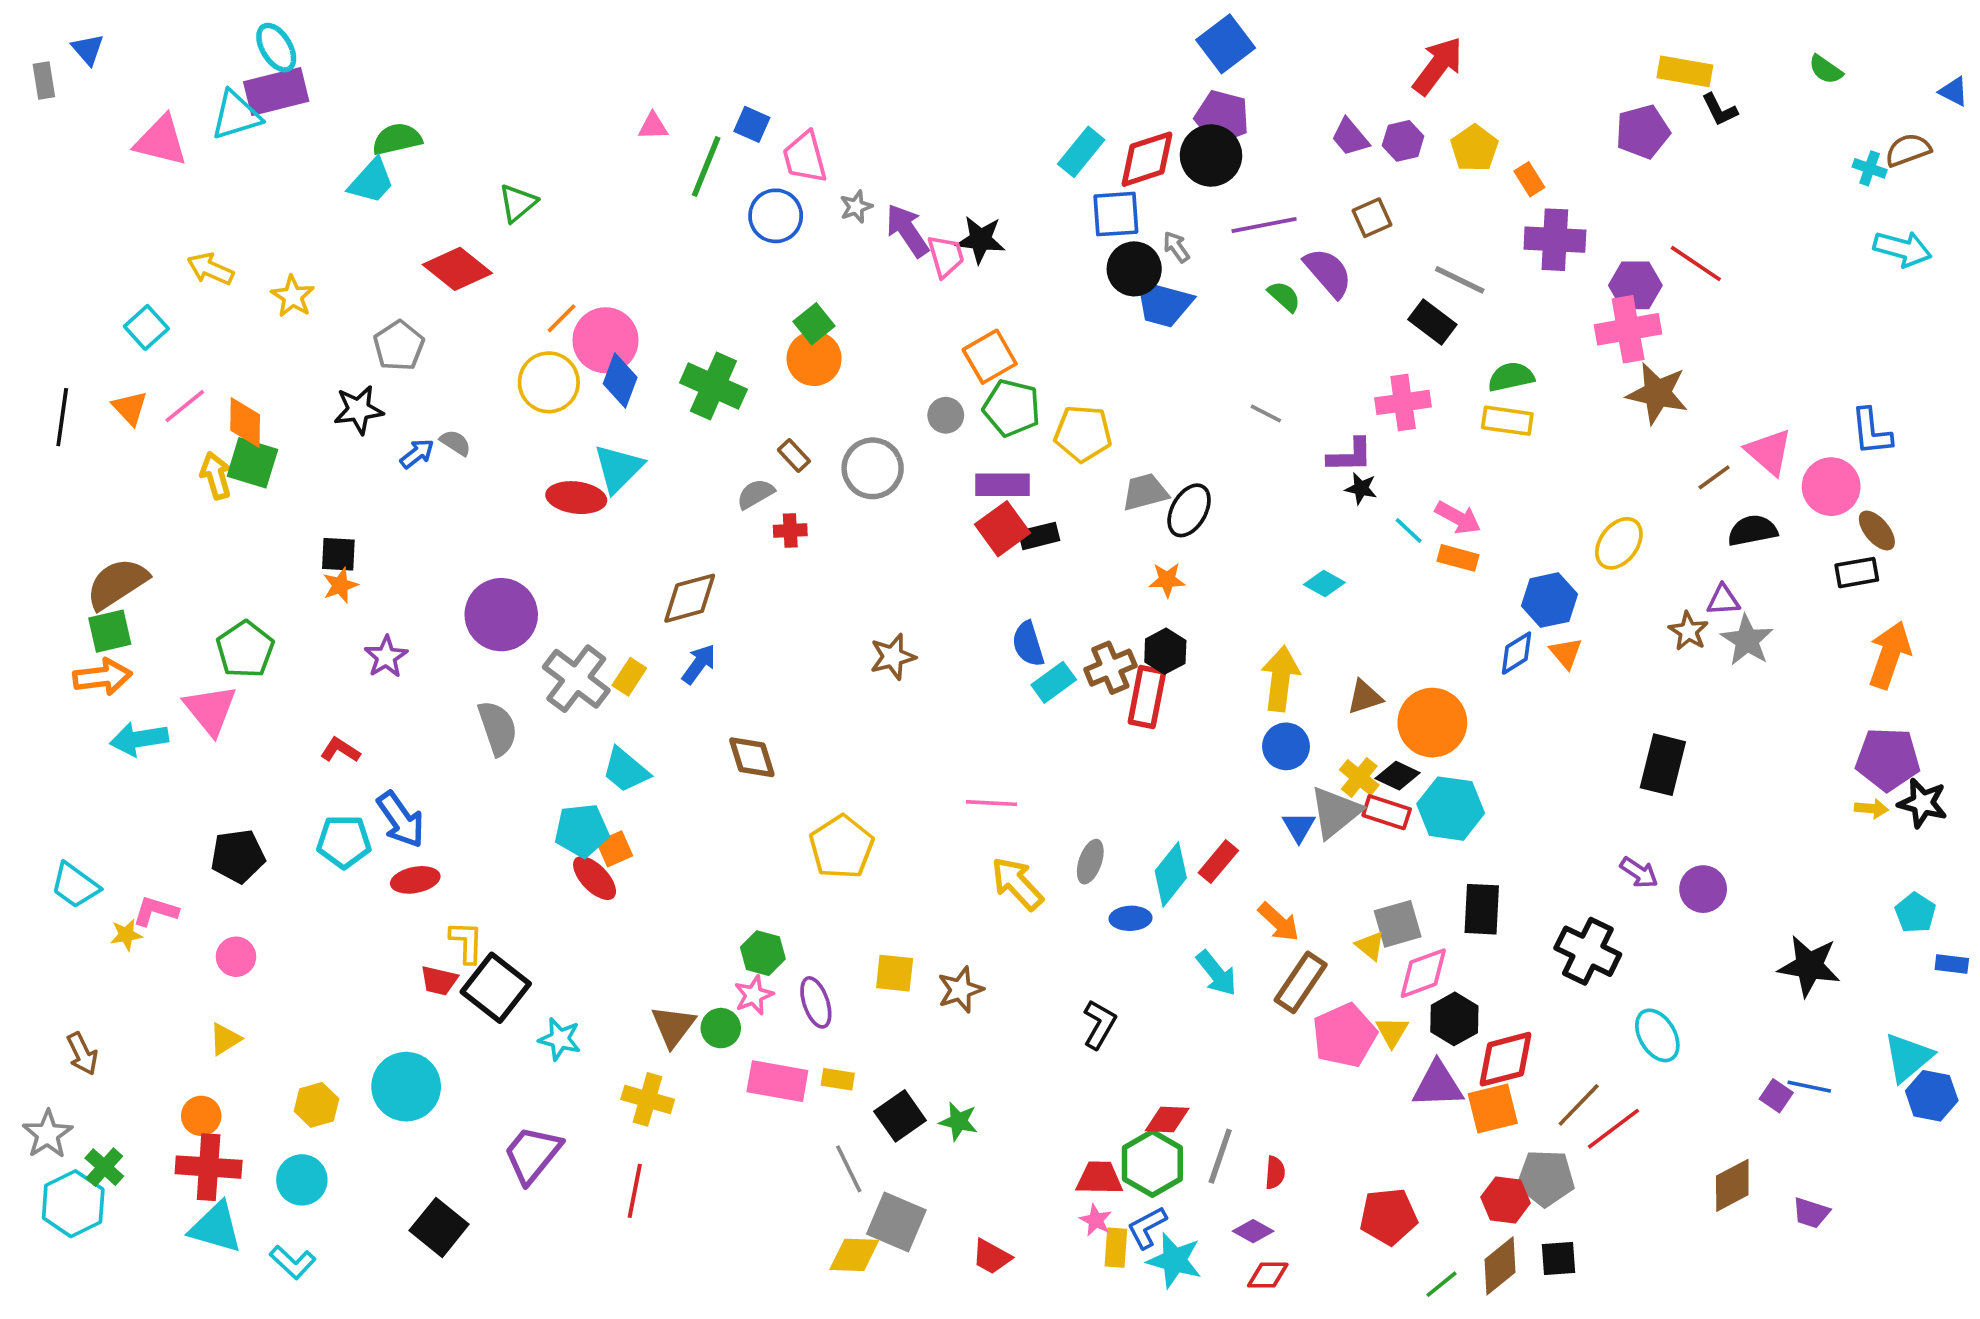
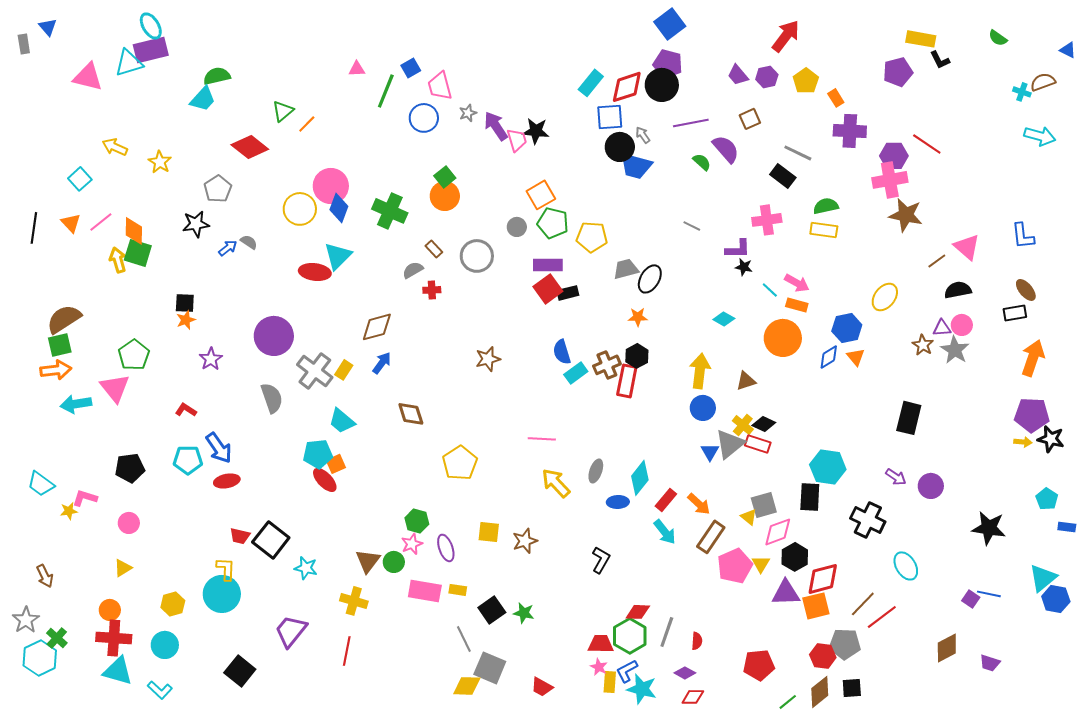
blue square: (752, 124) -> (411, 68), turned 36
orange line: (562, 318) -> (307, 124), moved
pink circle: (1831, 487) -> (962, 325), moved, size x0.7
orange circle: (1432, 723) -> (783, 338), moved
cyan hexagon: (1451, 809) -> (828, 467), moved
red rectangle: (1218, 862) -> (666, 500), moved
yellow L-shape: (466, 942) -> (226, 569), moved

